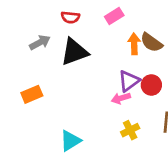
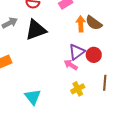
pink arrow: (121, 98) -> (71, 65), turned 48
cyan triangle: (70, 141) -> (33, 97), turned -36

